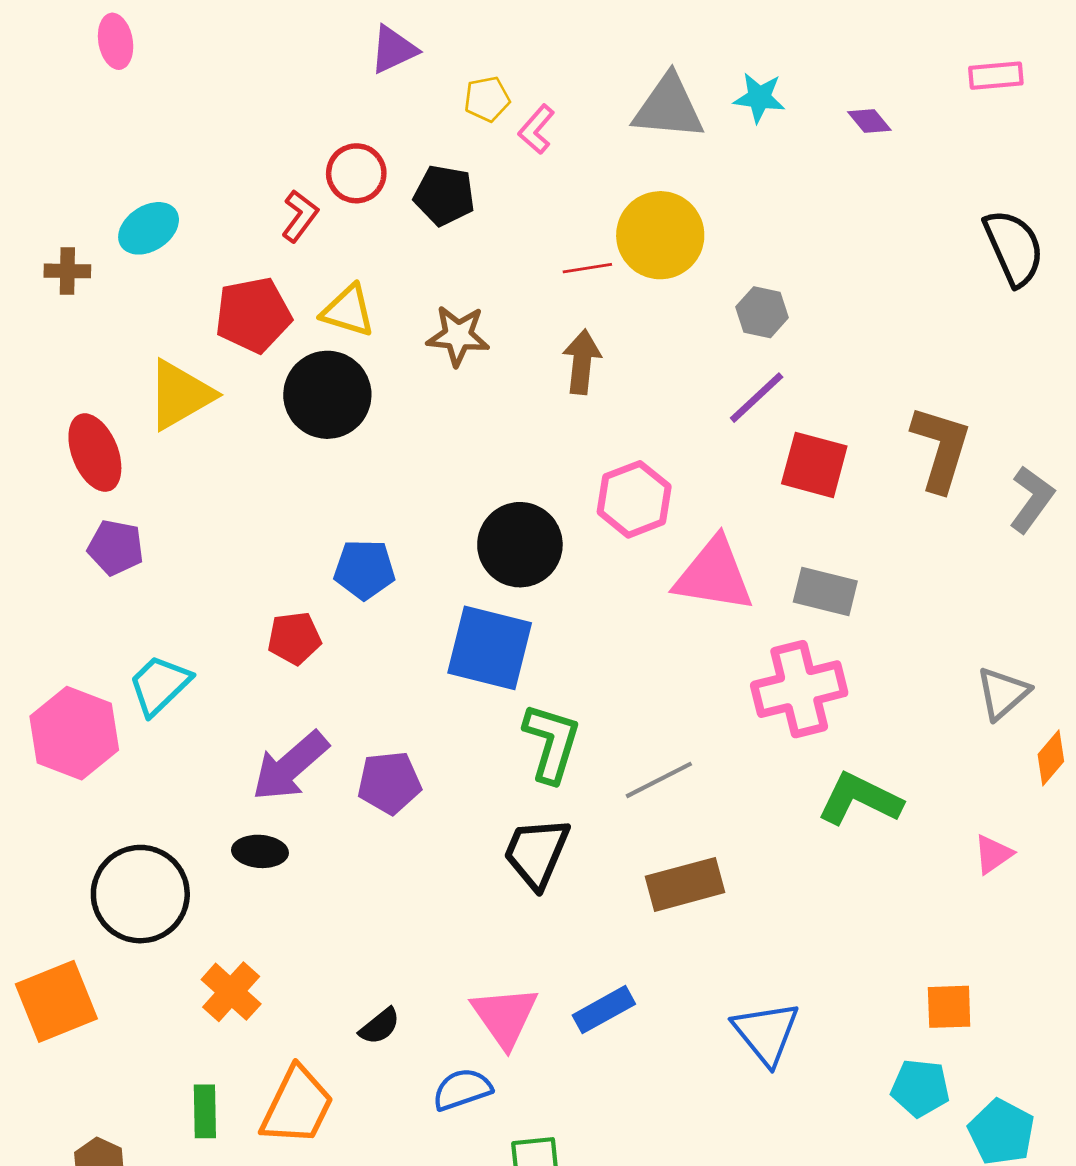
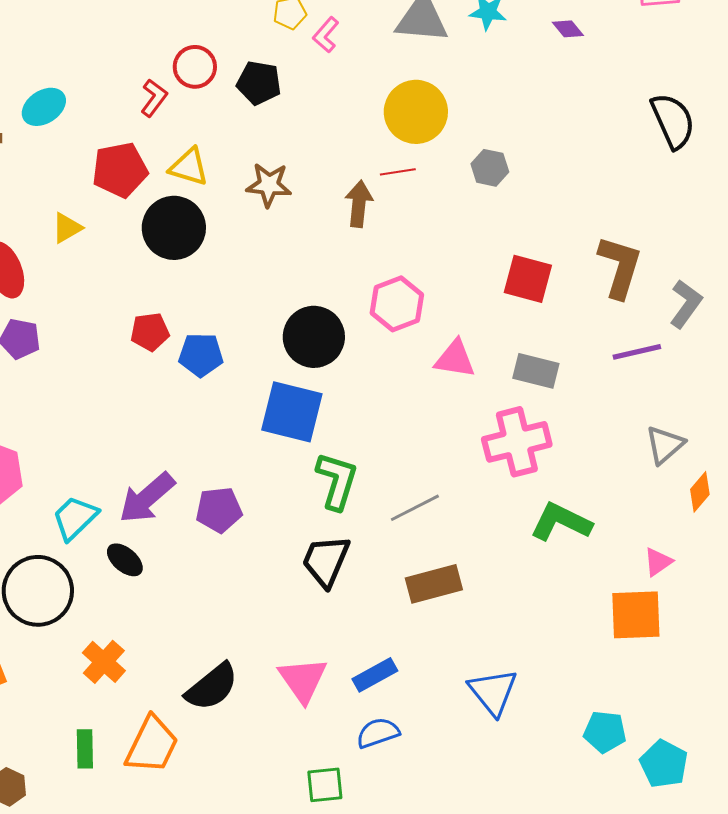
red line: (587, 268) -> (398, 172), moved
yellow triangle: (180, 395) -> (67, 228), size x0.6
purple line: (757, 398) -> (637, 352), moved, turned 30
pink triangle: (714, 575) -> (455, 359), size x0.7
red pentagon: (294, 638) -> (150, 332), moved
cyan trapezoid: (160, 685) -> (75, 518), moved
black ellipse: (260, 851) -> (125, 560), turned 36
orange square: (949, 1007) -> (636, 615), moved, size x1.5
black semicircle: (380, 1026) -> (212, 687), size x1.8
blue semicircle: (462, 1089) -> (378, 733), moved

